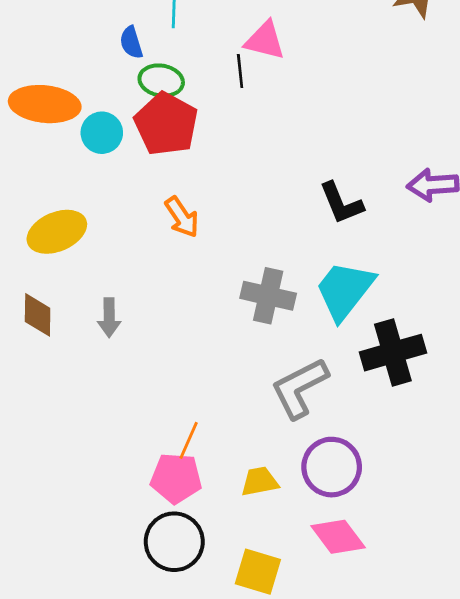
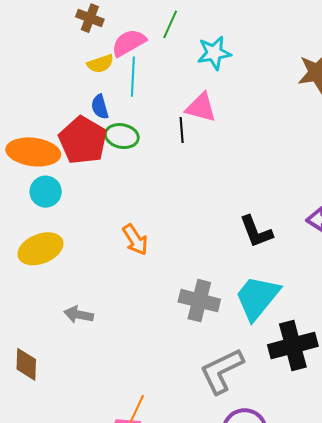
red pentagon: (166, 124) -> (83, 140), moved
cyan circle: (102, 133) -> (46, 192), moved
brown diamond: (38, 315) -> (26, 364), moved
gray arrow: (109, 318) -> (79, 315), turned 100

